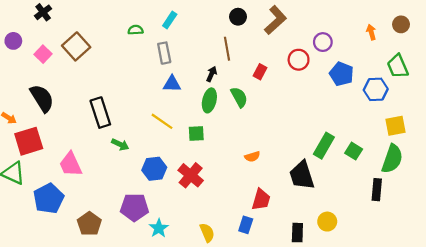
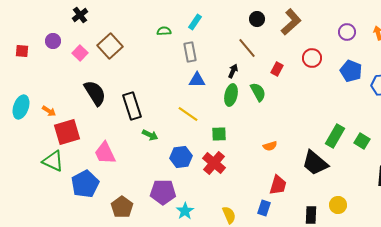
purple circle: (323, 42) -> (347, 32), moved
brown line: (227, 49) -> (247, 48), turned -30
black semicircle: (42, 98) -> (95, 93), moved
green square: (196, 133) -> (219, 134), moved
black trapezoid: (302, 175) -> (315, 163), turned -32

